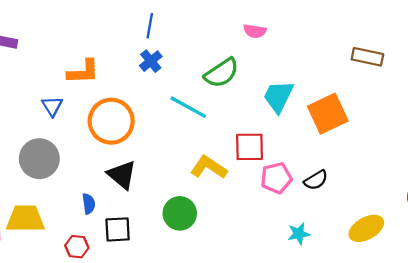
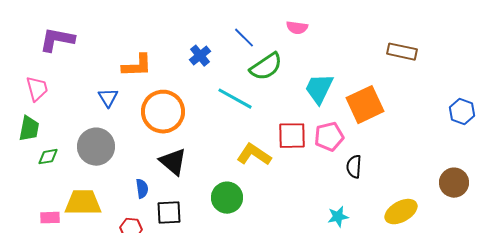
blue line: (150, 26) -> (244, 38), moved, turned -55
pink pentagon: (276, 178) -> (329, 137), moved
black semicircle: (316, 180) -> (354, 167), turned 125

